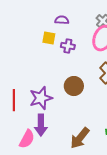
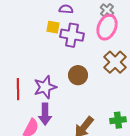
purple cross: (68, 46) -> (72, 35), size x1.6

